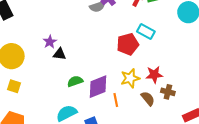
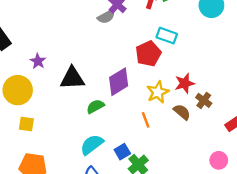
purple star: (50, 42) -> (38, 61), moved
black triangle: (60, 54) -> (72, 78), size x1.6
purple diamond: (98, 87) -> (119, 82), moved
brown cross: (168, 92) -> (204, 100), turned 32

